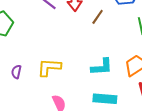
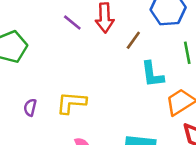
cyan L-shape: (102, 67) -> (152, 74), moved, turned 85

